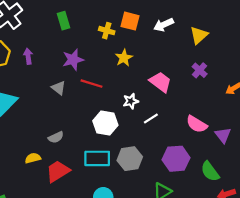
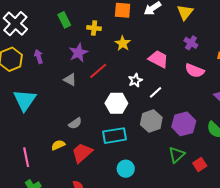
yellow cross: (107, 31) -> (94, 28), moved
red line: (91, 84) -> (98, 71), turned -48
pink semicircle: (197, 124) -> (195, 71), moved
gray hexagon: (130, 159) -> (151, 121), moved

